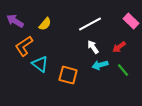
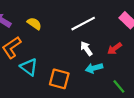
yellow semicircle: (45, 24) -> (34, 24), turned -96
green line: (123, 70) -> (119, 86), moved

